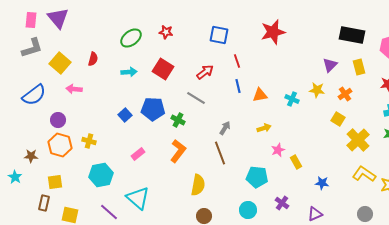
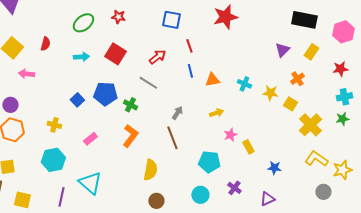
yellow rectangle: (359, 67) -> (311, 52), turned 49
yellow star: (317, 90) -> (270, 93), moved
yellow cross: (89, 141) -> (54, 125), moved
purple line: (109, 212) -> (61, 197), turned 60
gray circle: (365, 214) -> (323, 192), moved

